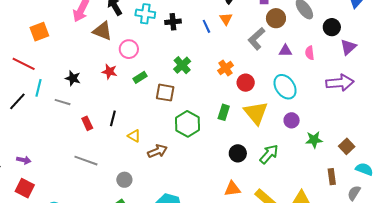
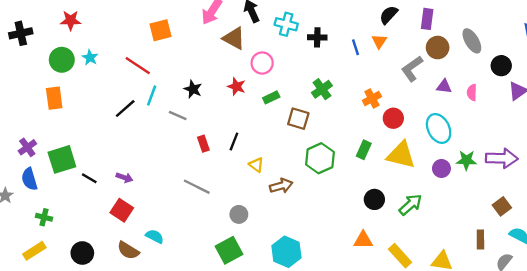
purple arrow: (340, 83) -> (502, 158), moved
yellow triangle: (256, 113) -> (401, 155), turned -44
green star: (314, 140) -> (466, 160), moved

